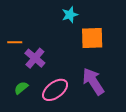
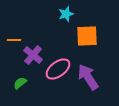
pink ellipse: (55, 90) -> (58, 69), moved

